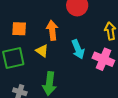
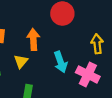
yellow triangle: (42, 51) -> (21, 61), turned 32

